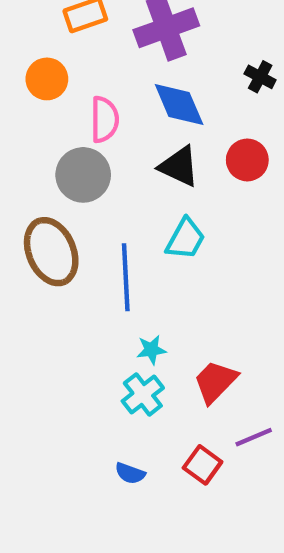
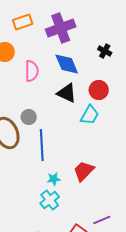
gray circle: (83, 175) -> (29, 117), moved, size x0.6
cyan trapezoid: (185, 239) -> (90, 115), moved
red trapezoid: (215, 382) -> (84, 171), moved

